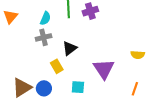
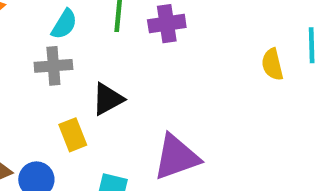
yellow semicircle: (138, 55) -> (272, 64), moved, turned 64
purple triangle: (104, 69) -> (176, 157), turned 35

